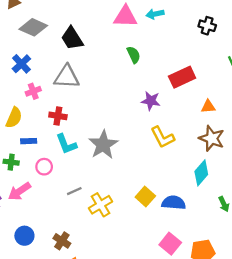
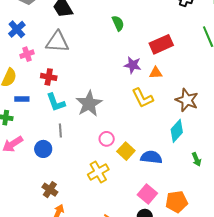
orange triangle: (208, 107) -> (156, 73), moved
pink circle: (44, 167) -> (107, 139), moved
gray line: (74, 191) -> (60, 130), moved, turned -72
yellow cross: (100, 205) -> (98, 172), moved
blue circle: (24, 236) -> (43, 149), moved

